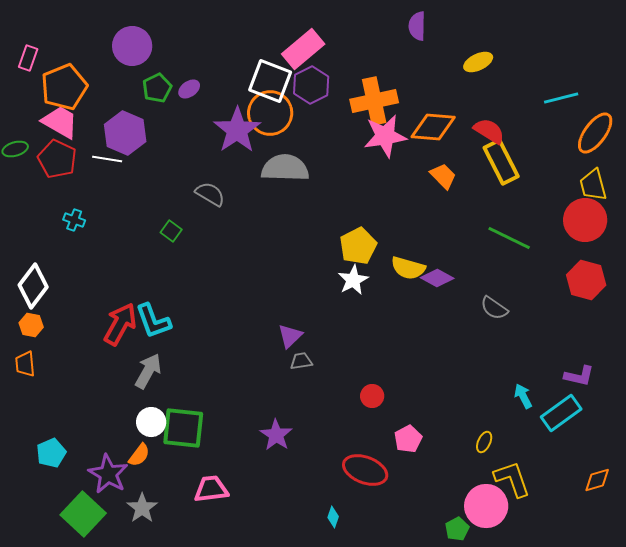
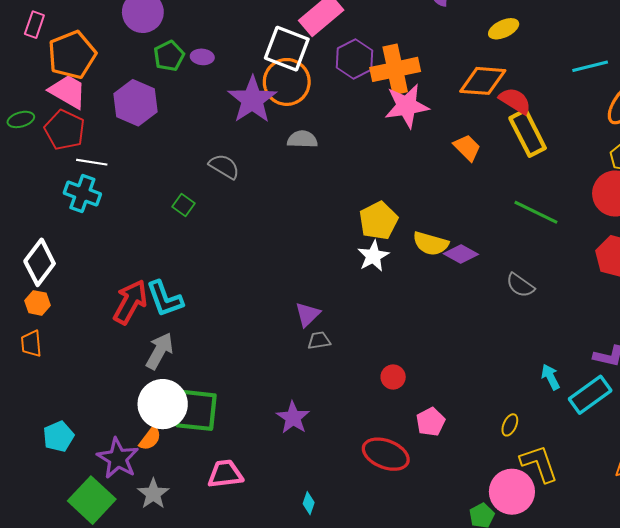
purple hexagon: (311, 85) -> (354, 59), moved
purple ellipse: (189, 89) -> (202, 57), turned 40
orange diamond: (433, 127) -> (483, 81), moved
white line: (107, 159) -> (92, 162), moved
gray semicircle: (285, 168) -> (302, 139), size x0.6
cyan cross: (74, 220) -> (82, 193), size x1.6
white circle: (151, 422) -> (163, 404), size x1.6
cyan diamond: (333, 517) -> (309, 503), moved

